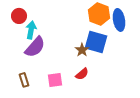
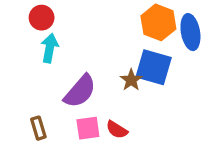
red circle: (19, 16) -> (42, 18), moved
purple semicircle: (35, 47) -> (80, 91), moved
red semicircle: (82, 74) -> (117, 130), moved, turned 72

